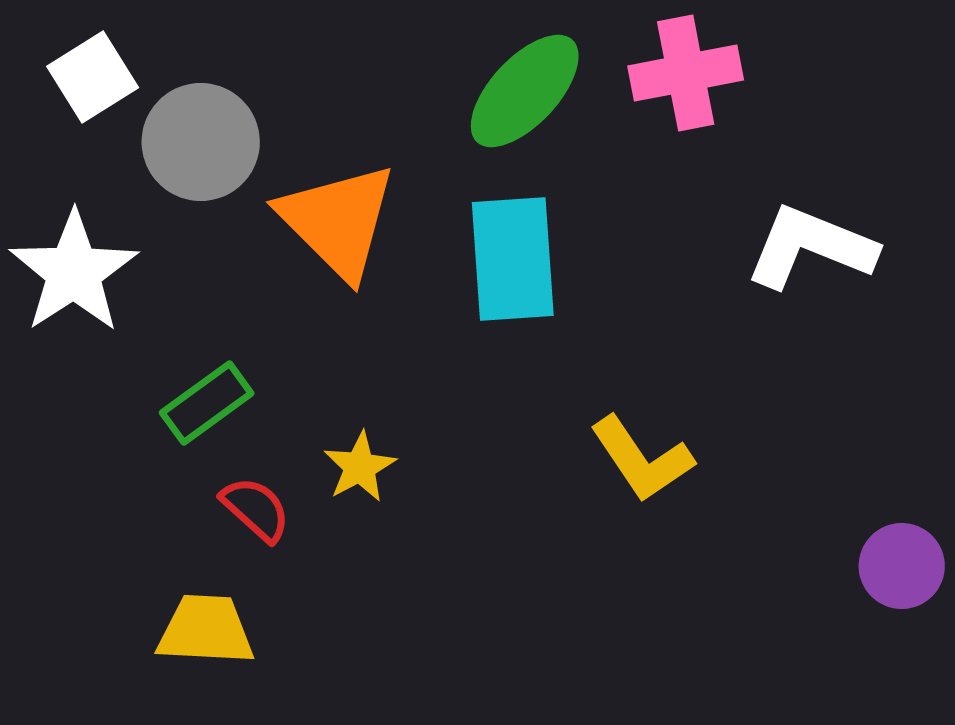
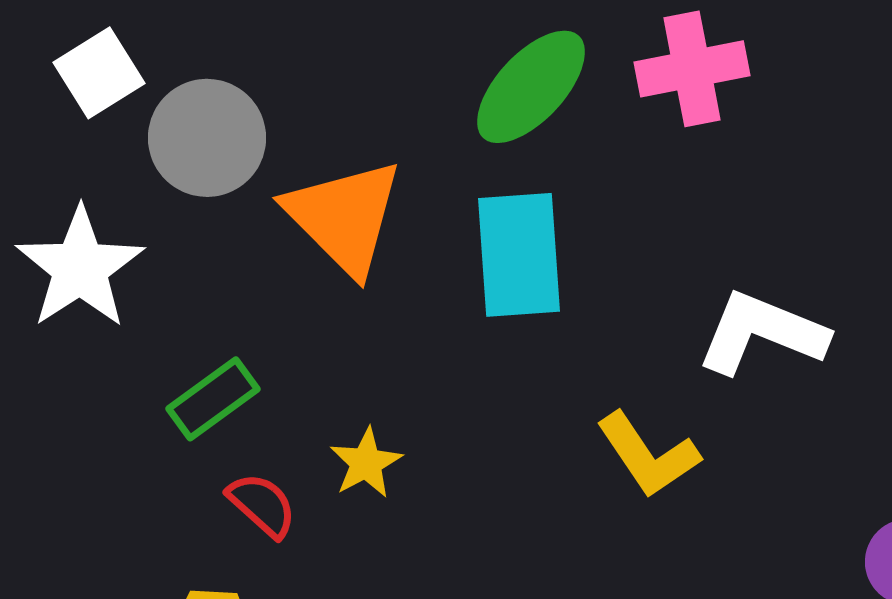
white L-shape: (811, 247) -> (762, 333), moved

